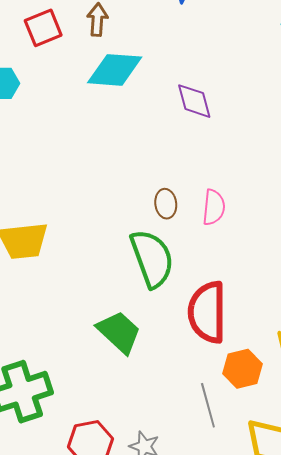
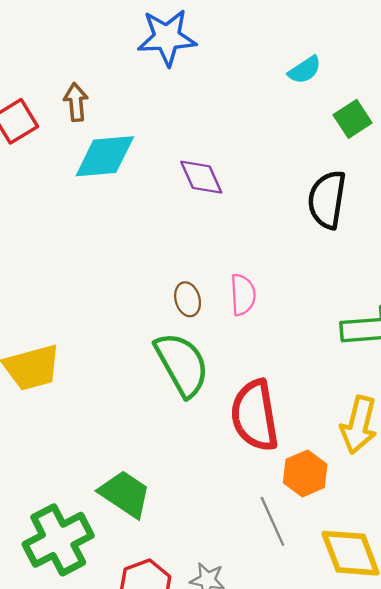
green trapezoid: (119, 332) -> (125, 494), moved

